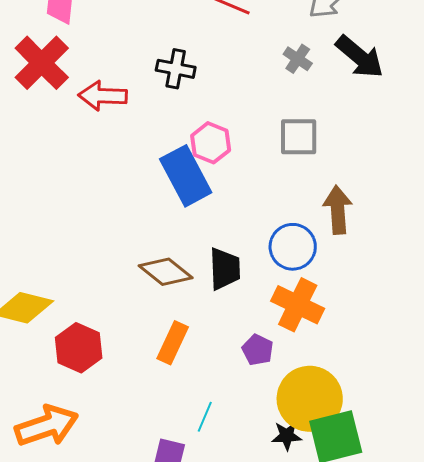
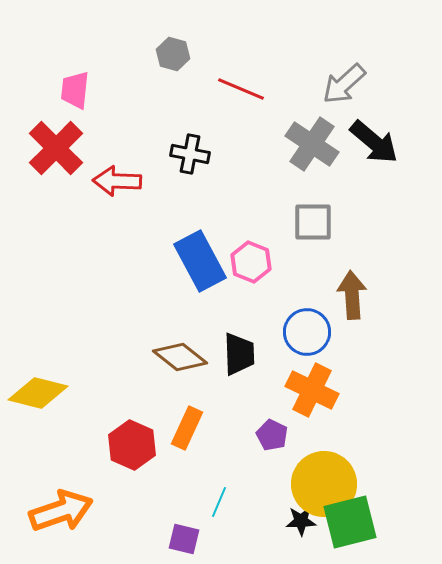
gray cross: (298, 59) -> (312, 144), size x1.8
pink hexagon: (211, 143) -> (251, 262), moved
red hexagon: (79, 348) -> (132, 445), moved

